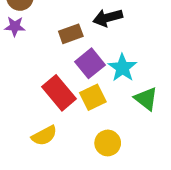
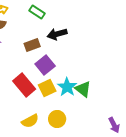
cyan star: (122, 68) -> (67, 87), moved
yellow semicircle: (44, 136) -> (30, 121), moved

